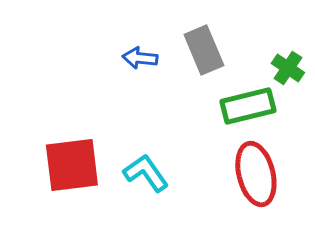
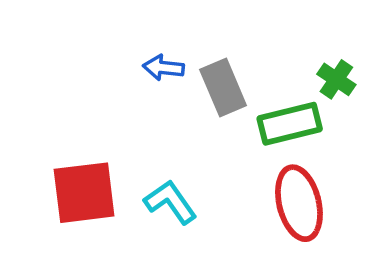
gray rectangle: (204, 50) -> (223, 88), moved

